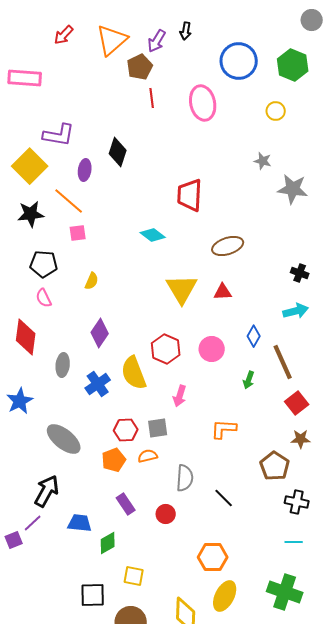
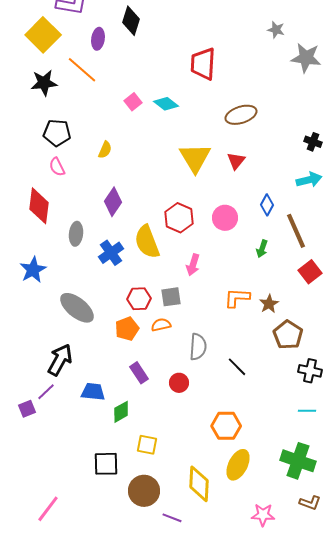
pink square: (78, 233) -> (133, 102), moved, turned -30
red triangle: (223, 292) -> (236, 161), turned -48
brown star: (301, 439) -> (269, 304), moved, turned -30

